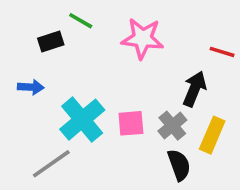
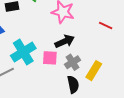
black arrow: (194, 89) -> (65, 41), moved, turned 36

